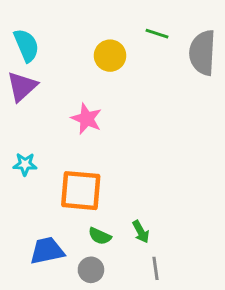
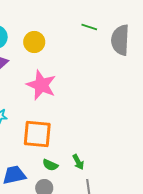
yellow circle: (110, 56) -> (34, 42), moved
pink star: (87, 119) -> (41, 85), size x1.4

